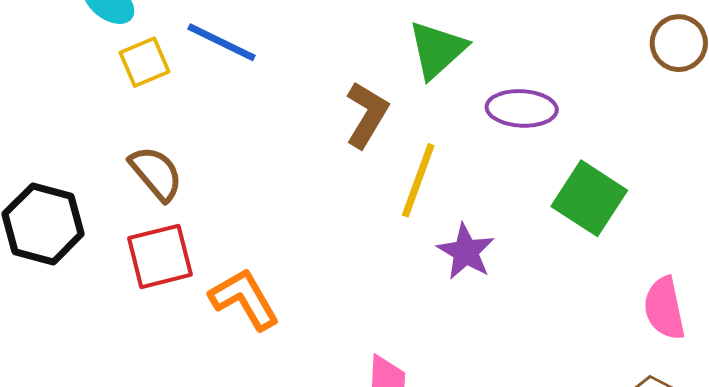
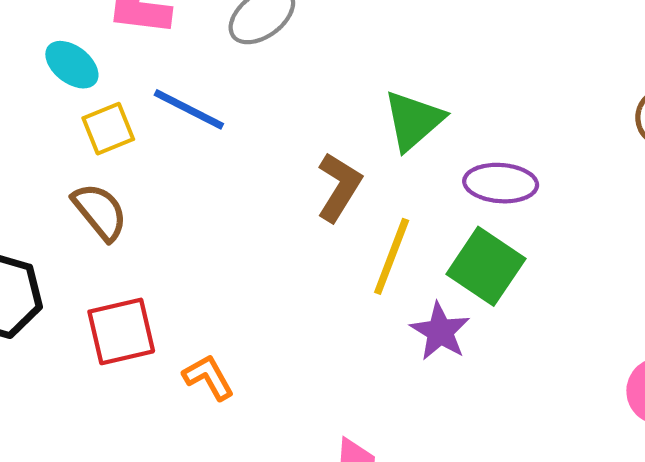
brown semicircle: (156, 173) -> (100, 212), moved
green square: (589, 198) -> (486, 266), moved
orange L-shape: (244, 299) -> (208, 377), size x0.7

